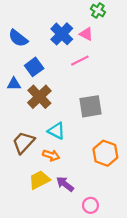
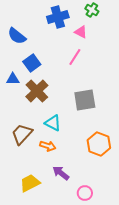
blue cross: (62, 34) -> (58, 17), moved, turned 30
pink line: (80, 61) -> (75, 57), turned -30
yellow trapezoid: (39, 180) -> (30, 183), moved

